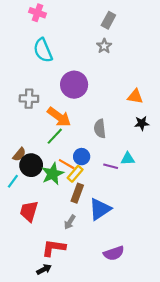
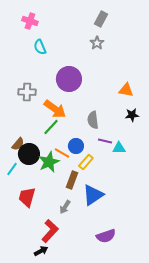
pink cross: (38, 13) -> (30, 21), moved
cyan semicircle: (43, 50) -> (40, 47), size x0.7
purple line: (111, 166) -> (105, 141), moved
yellow rectangle: (75, 174) -> (86, 162), moved
red L-shape: (54, 248) -> (50, 231), turned 125

